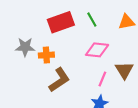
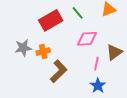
brown triangle: (124, 70) -> (114, 52), turned 36

